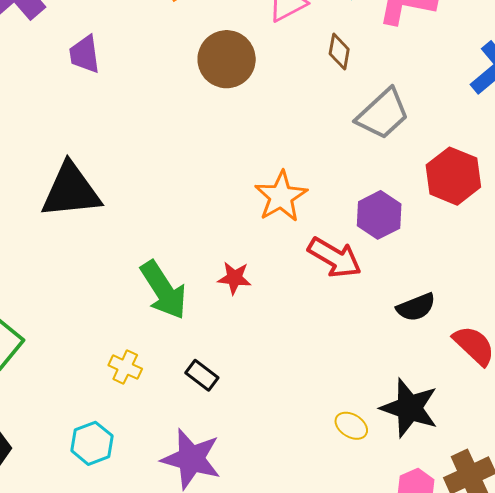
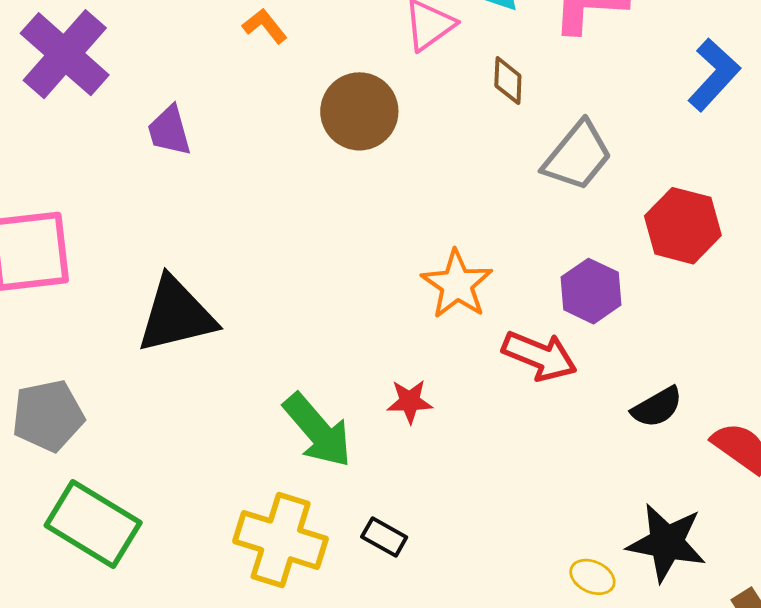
yellow cross: (125, 367) -> (281, 540), size x2.0

